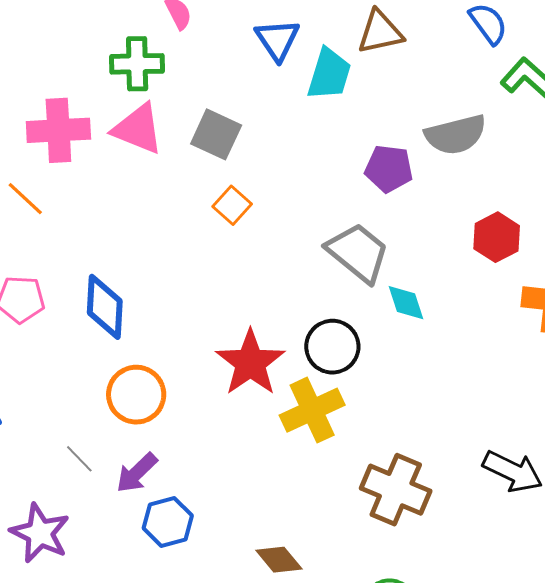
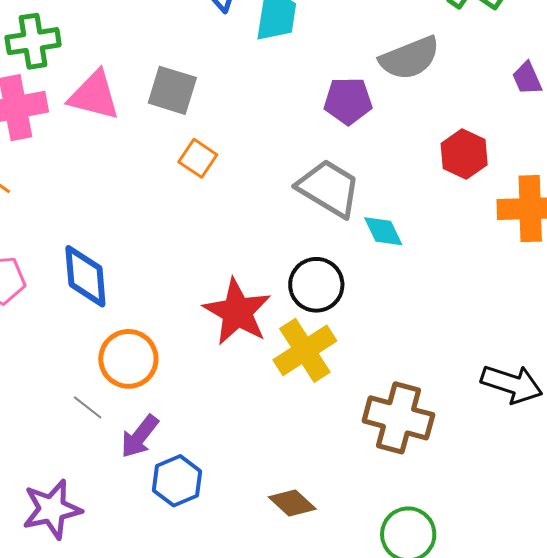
green cross: (137, 64) -> (33, 41), moved
gray line: (79, 459) -> (88, 407), moved
purple star: (40, 533) -> (52, 509), turned -30

